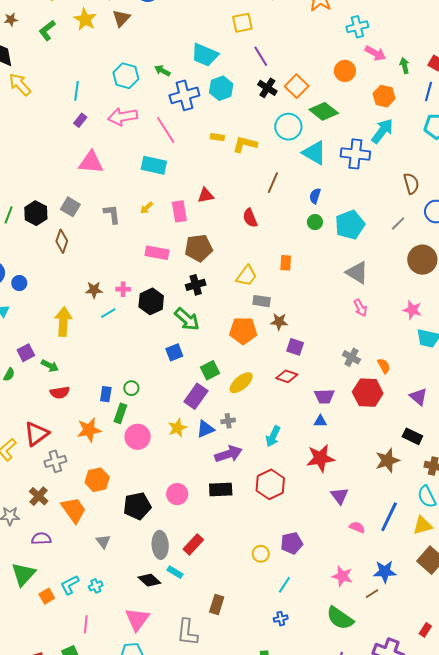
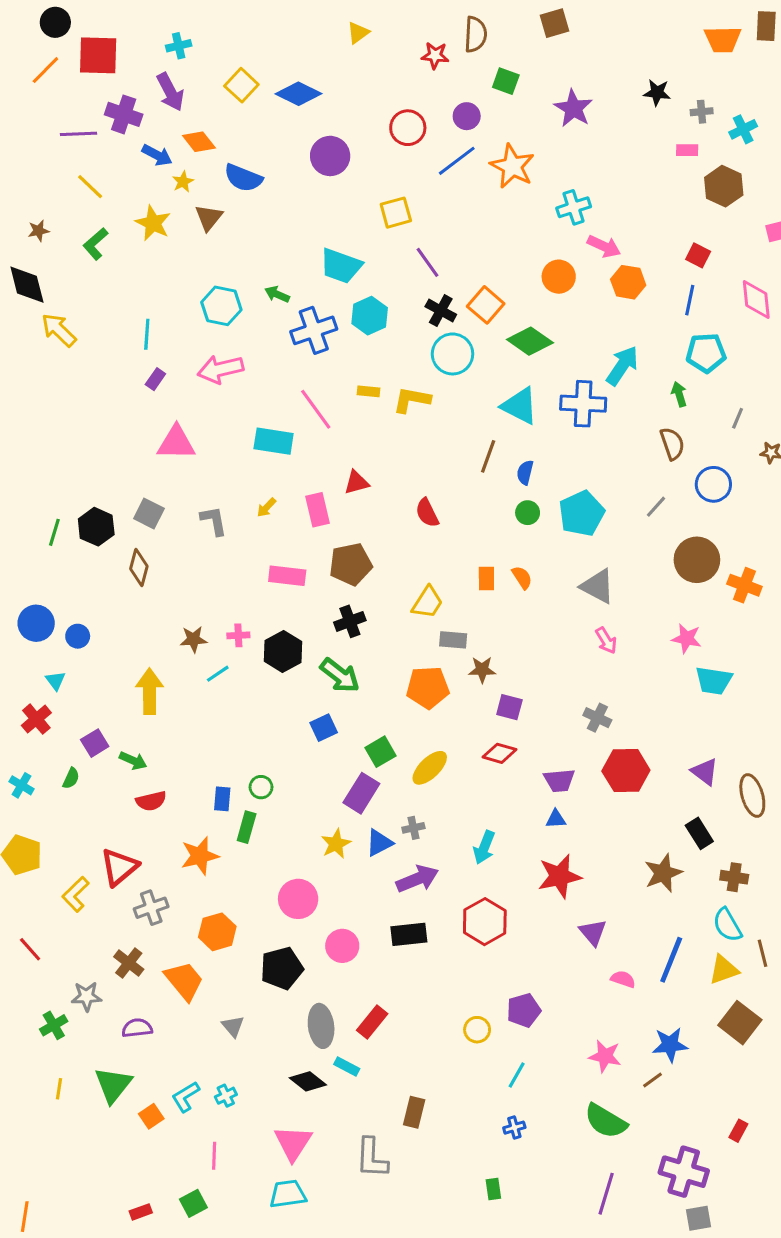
green arrow: (405, 66) -> (679, 394), moved
orange hexagon: (384, 96) -> (628, 282), moved
cyan circle: (288, 127) -> (453, 354), moved
pink line: (166, 130) -> (316, 409), moved
brown line: (273, 183) -> (488, 456), moved
orange semicircle: (384, 366) -> (522, 577), moved
black rectangle: (412, 436) -> (699, 833), turned 36
pink circle: (138, 437) -> (298, 899), moved

